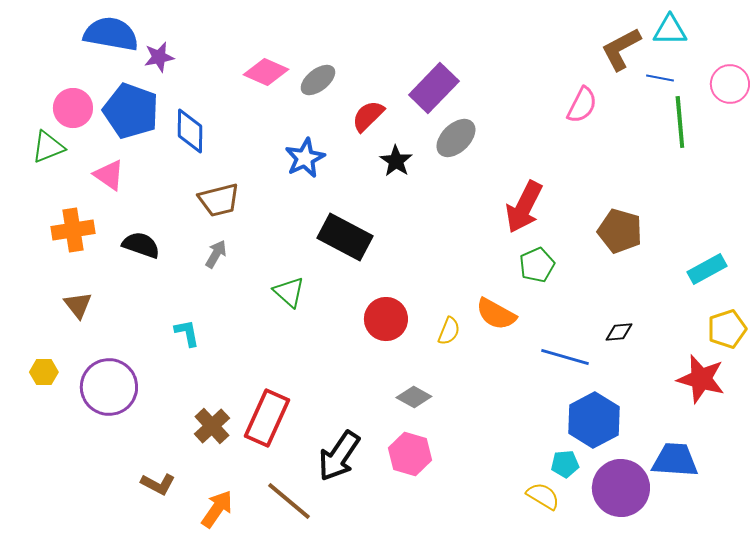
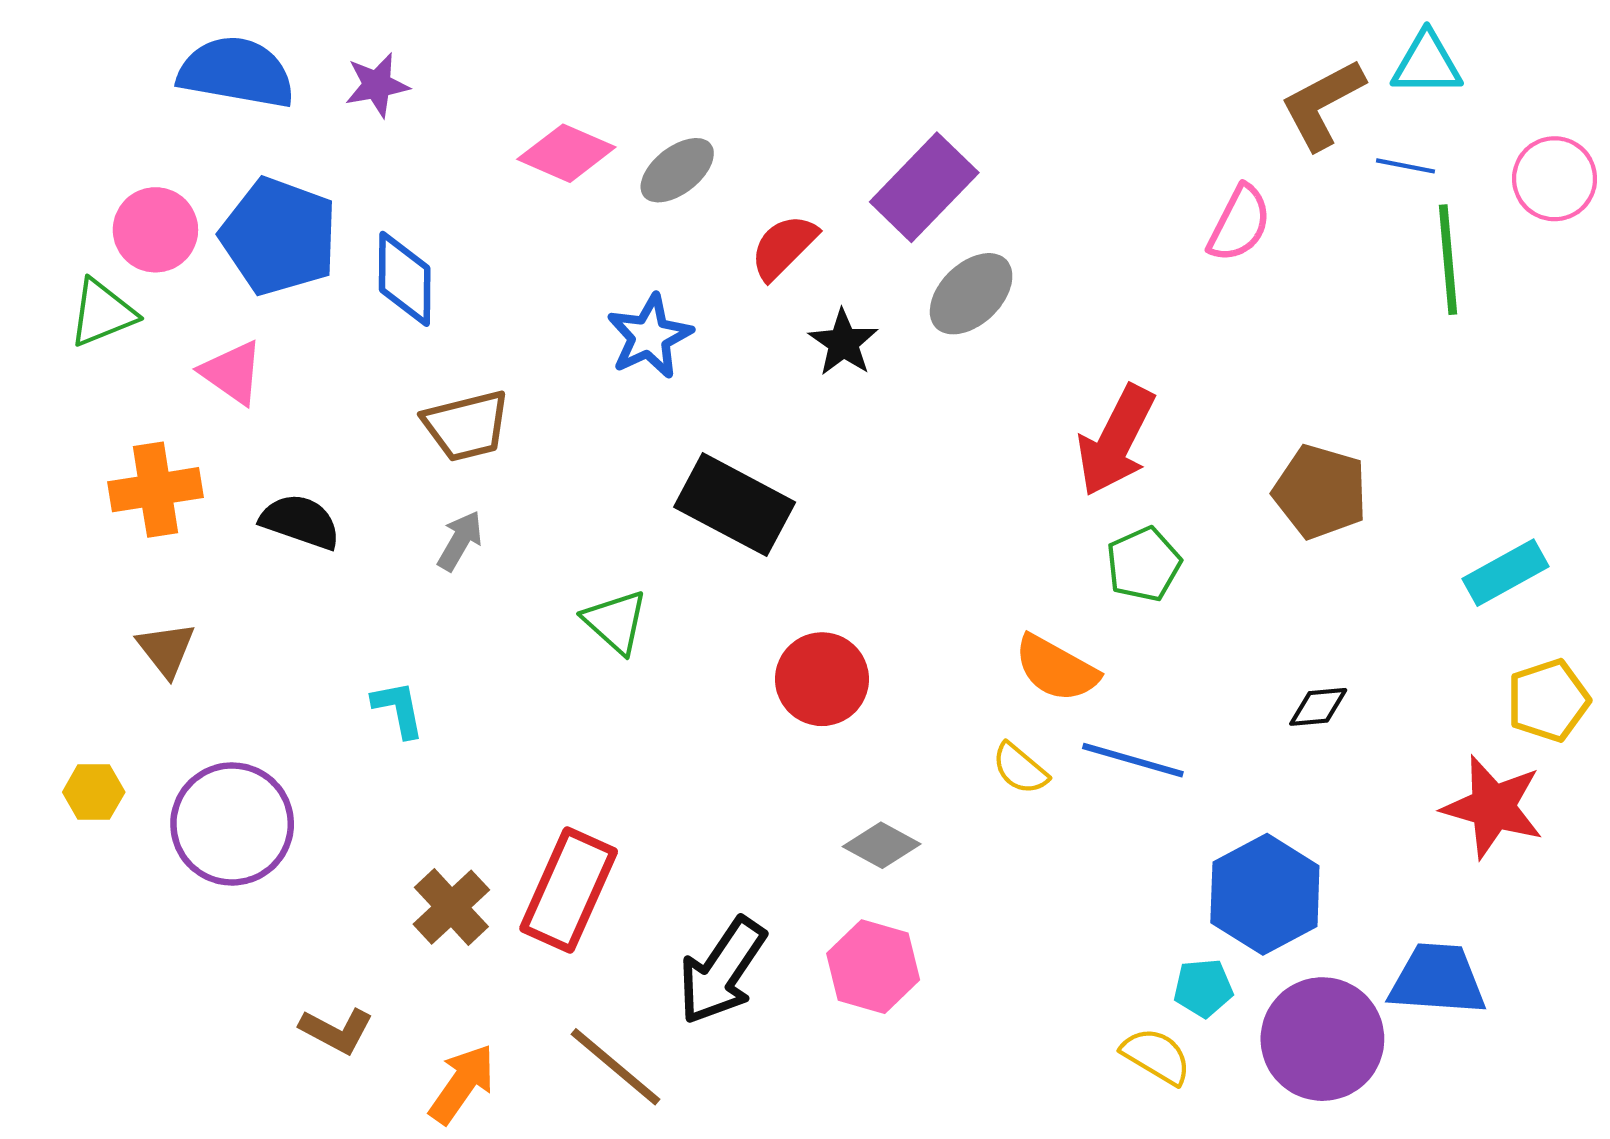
purple star: (159, 57) -> (377, 85), moved
yellow semicircle: (449, 331) -> (1020, 769), moved, turned 108
blue line: (565, 357) -> (1133, 760), moved

